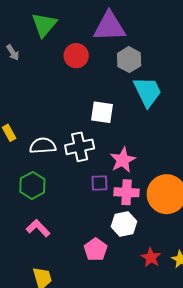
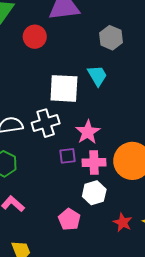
gray hexagon: (129, 60) -> (111, 38), moved
cyan trapezoid: (148, 92) -> (97, 76), moved, size x0.7
white square: (102, 112) -> (64, 88), size x1.4

